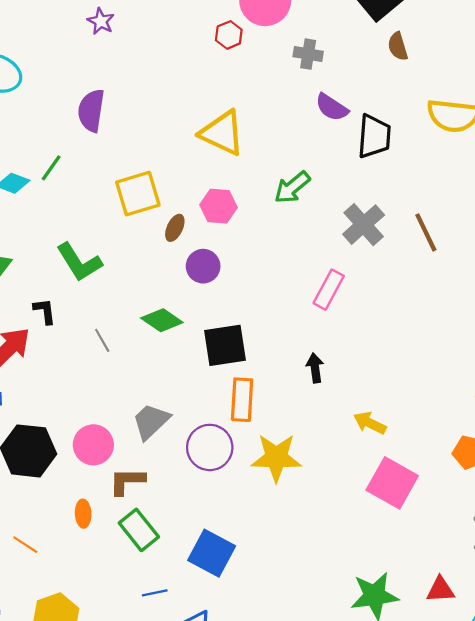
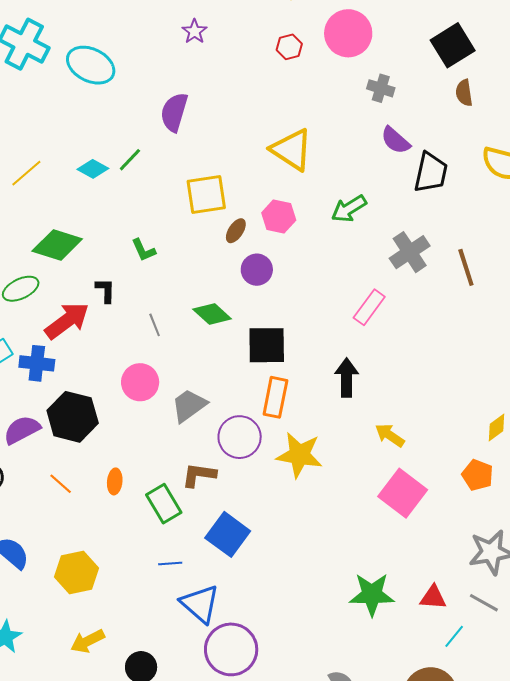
red hexagon: (229, 35) -> (289, 47), moved
green L-shape: (79, 262) -> (143, 250), size x0.6
black arrow: (315, 368) -> (347, 378), size x1.4
pink circle: (93, 445) -> (140, 382), moved
brown L-shape: (127, 481) -> (199, 475), moved
orange line: (25, 545) -> (61, 484), moved

